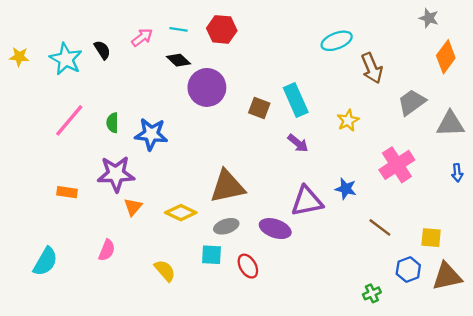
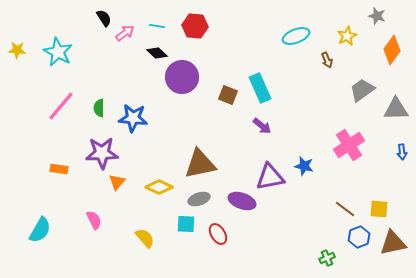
black semicircle: (102, 50) -> (104, 18), moved
brown arrow: (372, 68) -> (327, 60), size x0.6
yellow star: (348, 120) -> (347, 36), moved
brown line: (380, 227) -> (345, 209), moved
pink semicircle: (107, 250) -> (94, 220), turned -48

